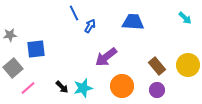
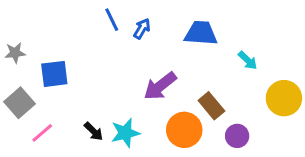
cyan arrow: (185, 18) -> (248, 60), moved
blue arrow: (90, 26) -> (142, 29), moved
brown rectangle: (157, 66) -> (211, 106), moved

